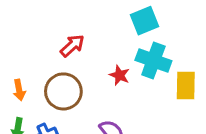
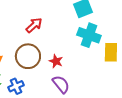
red star: (119, 75) -> (56, 61), moved

